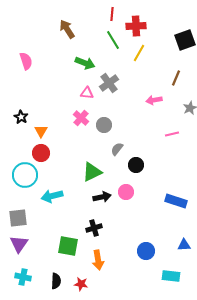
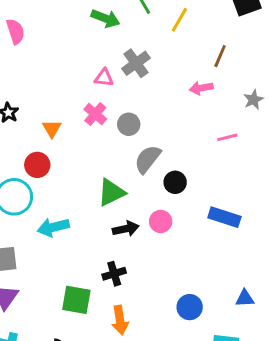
green arrow: (85, 63) -> (105, 18), moved
brown line: (176, 78) -> (220, 56), moved
orange triangle: (41, 131) -> (52, 129), moved
gray semicircle: (117, 149) -> (148, 159), size x1.5
blue rectangle: (176, 201) -> (224, 217), moved

